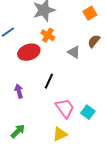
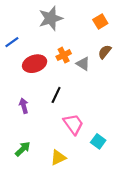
orange cross: (48, 35) -> (64, 55), moved, turned 32
cyan square: (88, 112) -> (98, 141), moved
yellow triangle: (60, 134) -> (58, 158), moved

